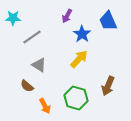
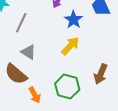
gray line: (32, 37) -> (21, 23), turned -30
brown semicircle: (27, 86) -> (16, 74), size x1.6

